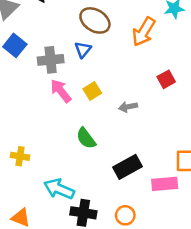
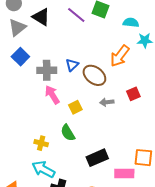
brown ellipse: (95, 20) -> (94, 75), moved
yellow square: (92, 91) -> (75, 107), moved
gray arrow: (128, 107) -> (107, 102), moved
yellow cross: (20, 156) -> (41, 143), moved

